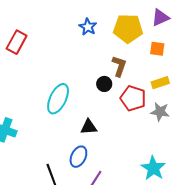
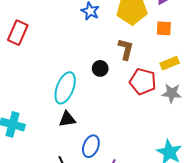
black circle: (104, 84) -> (100, 68), moved
black triangle: (89, 127) -> (67, 119), moved

